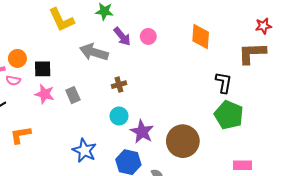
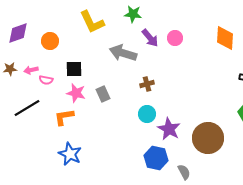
orange circle: (17, 58) -> (50, 41), moved
orange L-shape: (21, 135) -> (64, 117), moved
blue star: (84, 151) -> (70, 154), moved

